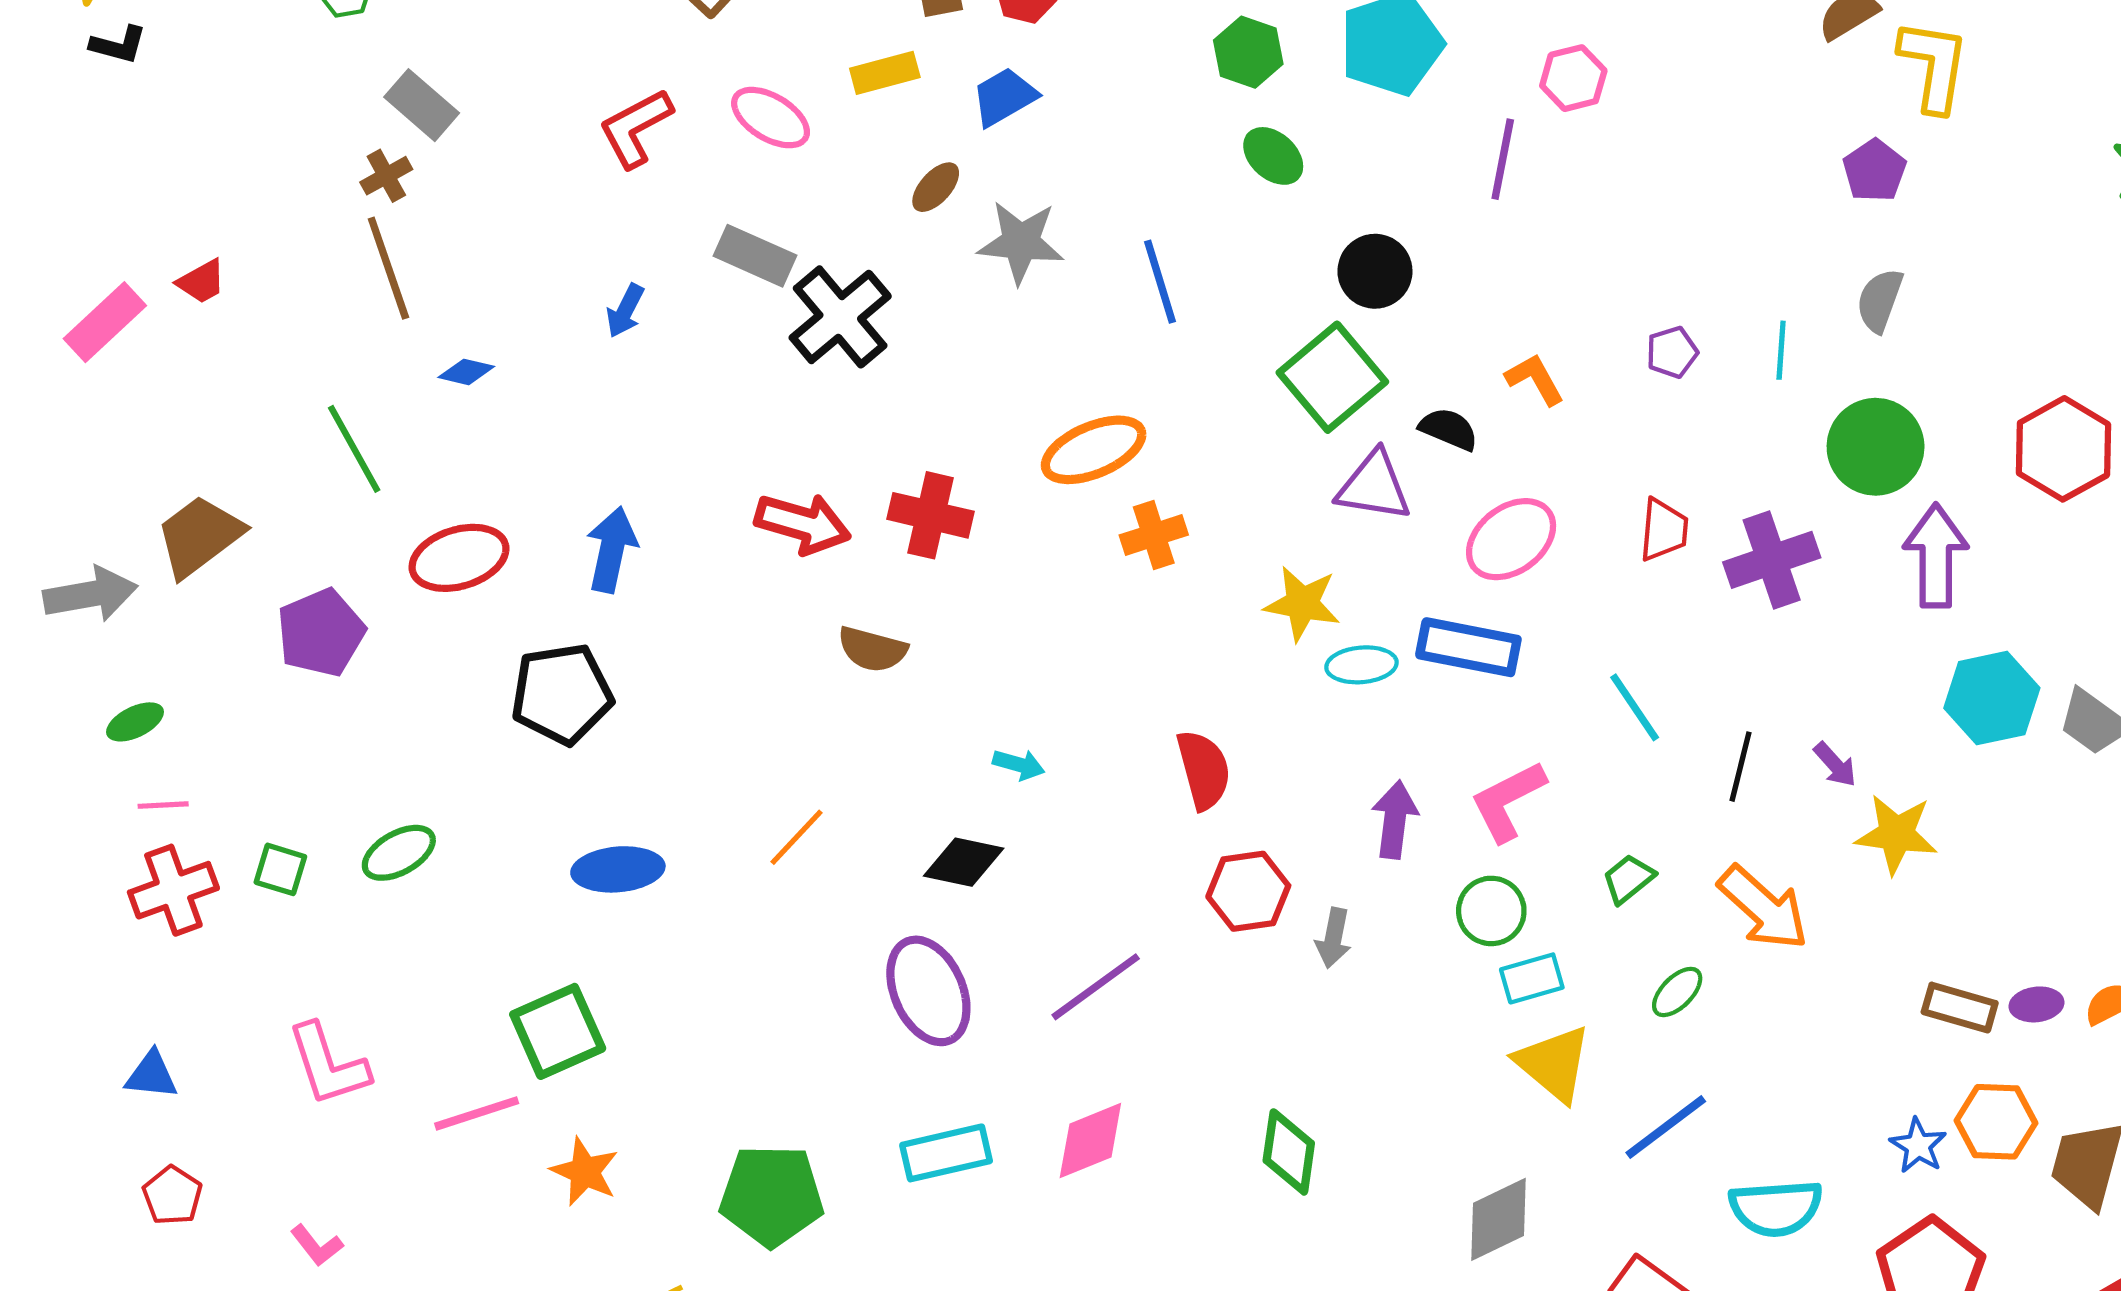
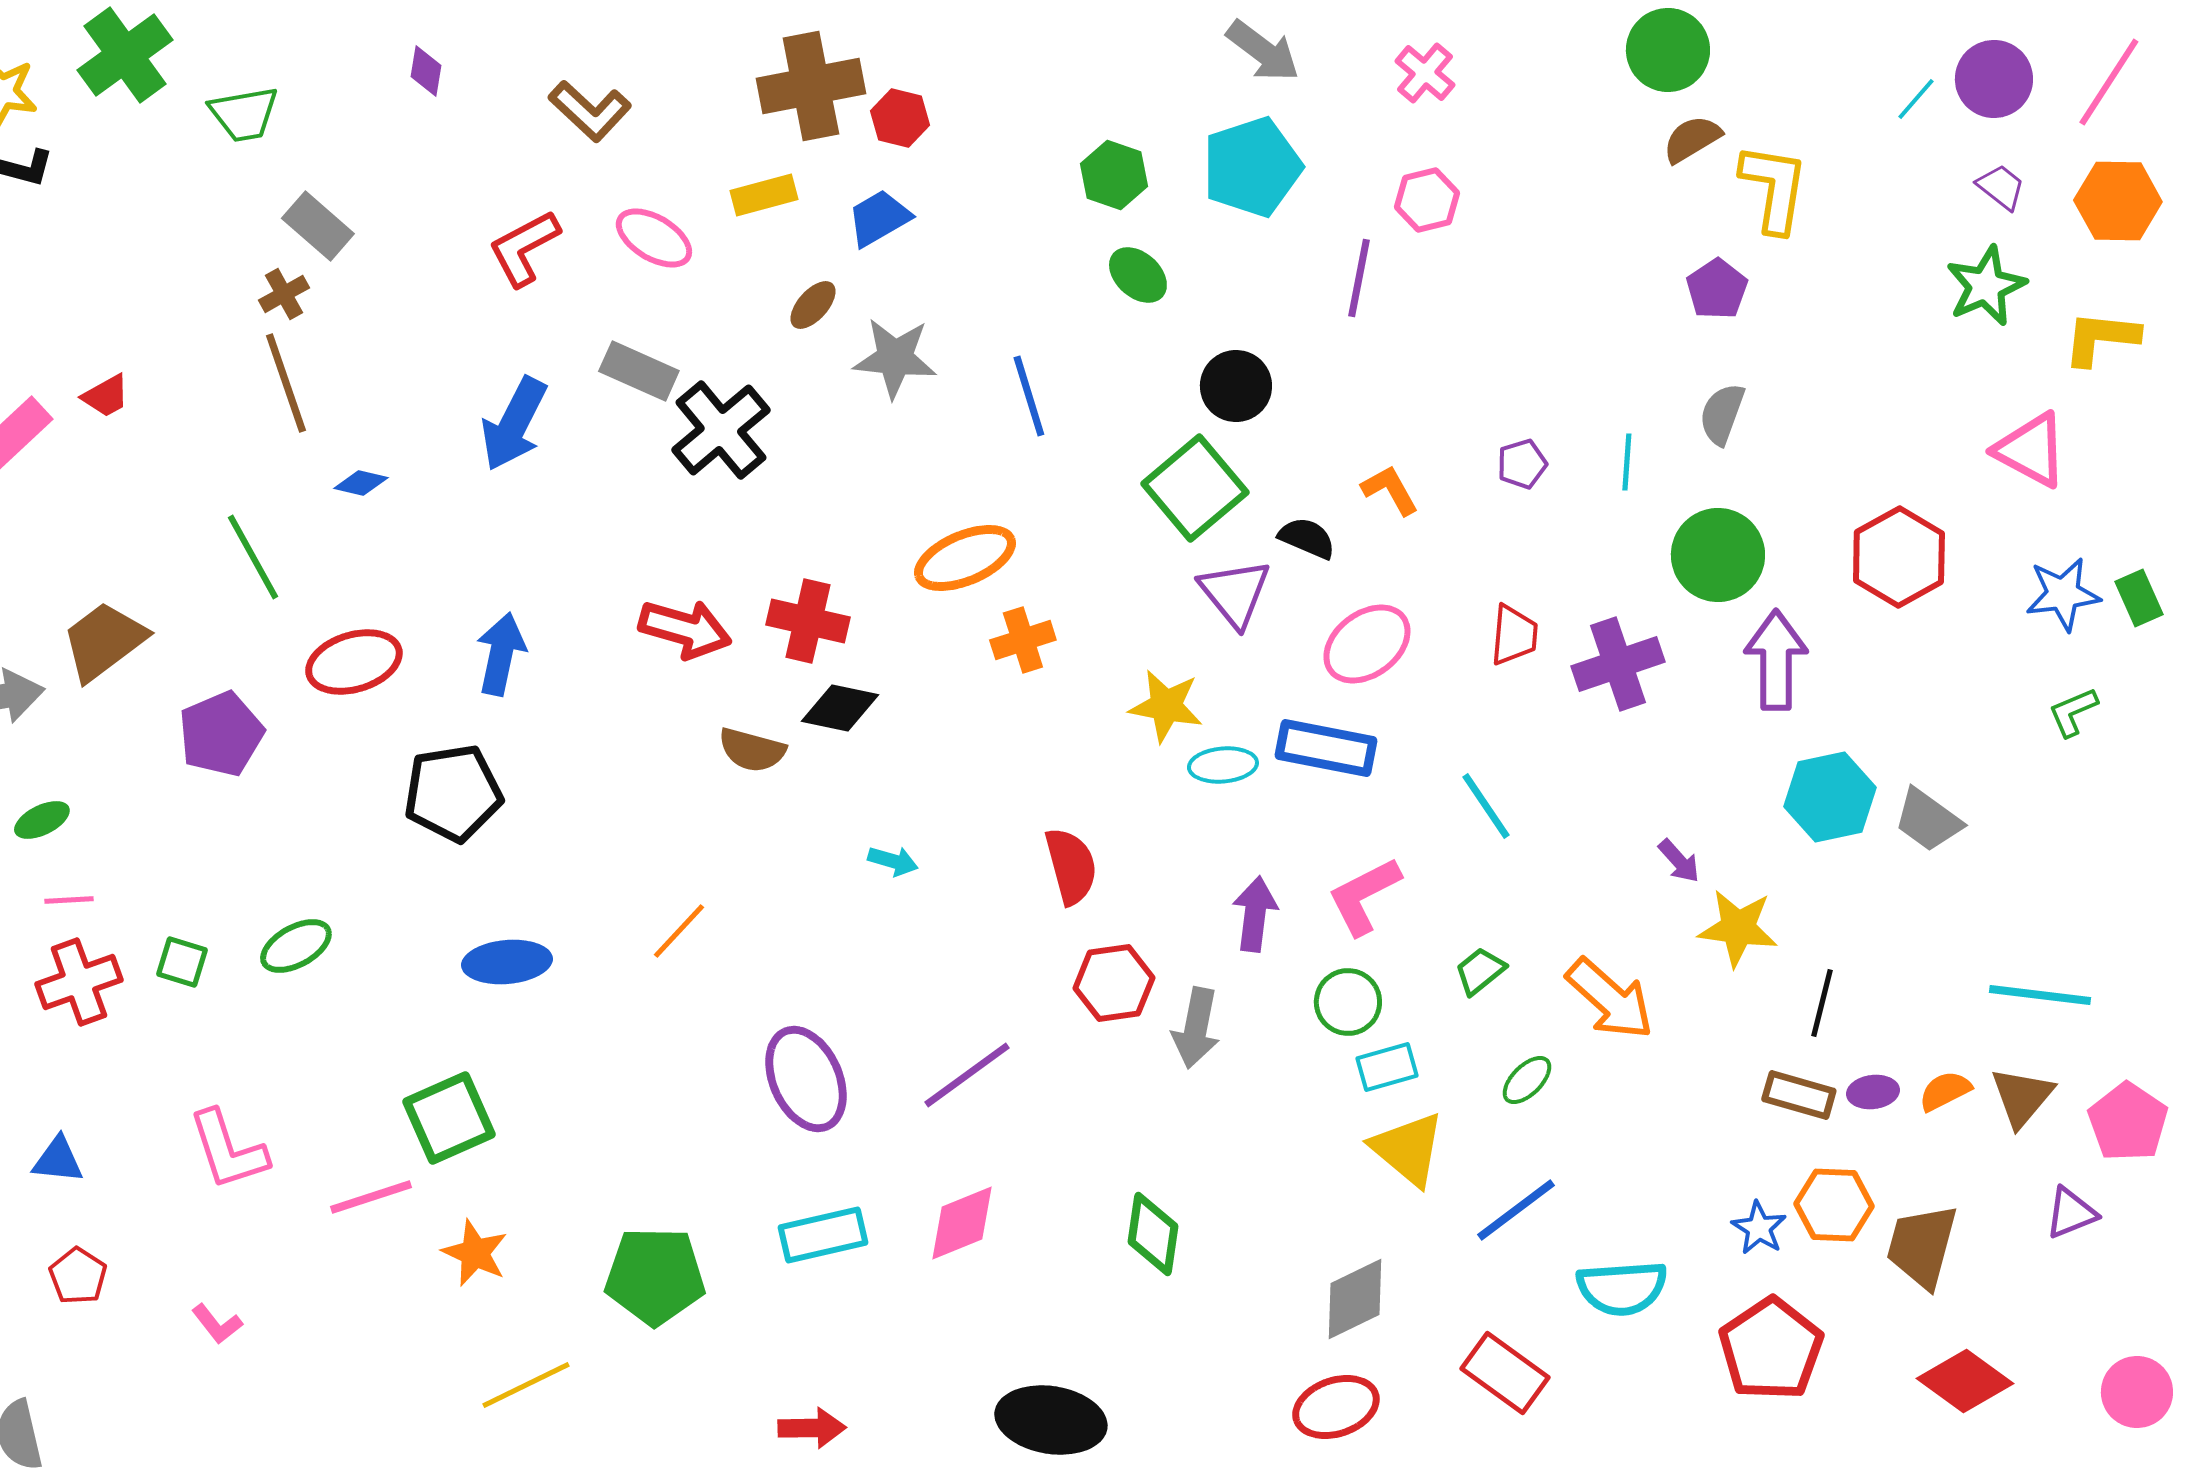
blue arrow: (625, 311) -> (514, 424), size x1.8
purple triangle: (1374, 486) -> (1235, 593), turned 42
black line: (1741, 767) -> (1822, 1003), moved
black diamond: (964, 862) -> (840, 708), moved
gray arrow: (1333, 938) -> (1196, 1028), size x1.4

